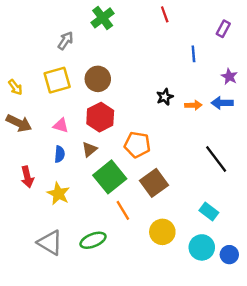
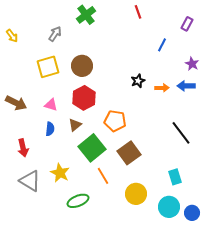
blue line: (193, 54) -> (162, 45), turned 32
yellow arrow: (15, 87) -> (12, 36), moved
yellow star: (58, 194) -> (60, 173), moved
cyan rectangle: (209, 212) -> (175, 177), turned 35
gray triangle: (50, 243) -> (30, 181), moved

